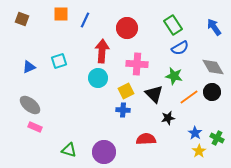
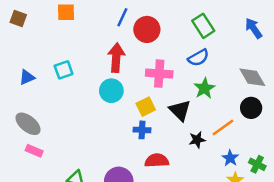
blue line: (85, 20) -> (122, 17), moved
blue semicircle: (180, 48) -> (198, 58), moved
green star: (174, 76) -> (205, 88), turned 30
orange line: (189, 97) -> (223, 127), moved
red semicircle: (146, 139) -> (157, 161), moved

